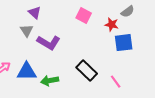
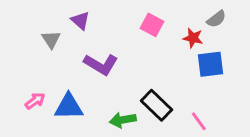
gray triangle: (27, 31) -> (51, 39), moved
green arrow: (50, 81) -> (123, 120), moved

